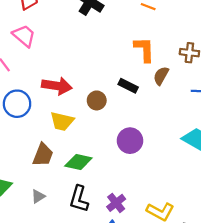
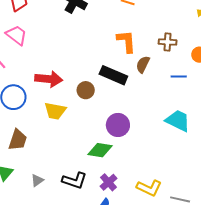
black rectangle: (128, 86) -> (113, 75), size x1.5
brown trapezoid: (43, 155) -> (18, 140), moved
green diamond: (78, 162) -> (100, 150), moved
black L-shape: (79, 199) -> (74, 180), turned -85

